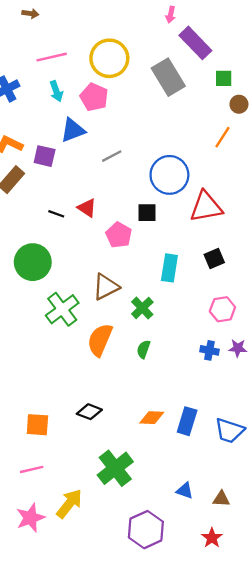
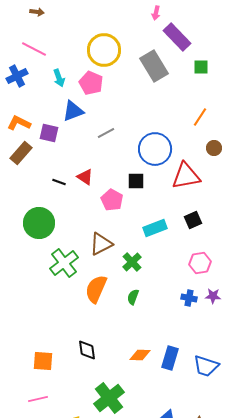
pink line: (52, 57) -> (34, 49), moved, turned 40
brown circle: (239, 104) -> (214, 148), moved
cyan rectangle: (169, 268) -> (155, 228), turned 60
black diamond: (89, 412) -> (87, 350), turned 60

